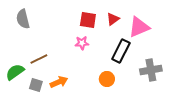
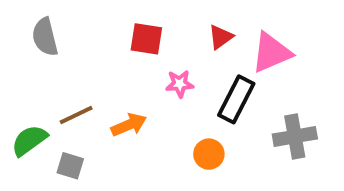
red square: (88, 20) -> (146, 39), moved
pink star: (82, 43) -> (180, 84), moved
orange arrow: (59, 82) -> (129, 125), moved

